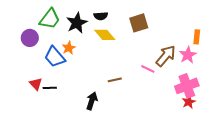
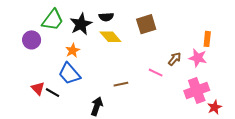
pink star: (188, 55) -> (198, 58), turned -30
brown arrow: (166, 56) -> (175, 59), size x0.6
blue trapezoid: (55, 57) -> (69, 74), moved
black line: (50, 88) -> (53, 93), turned 32
red star: (189, 102) -> (215, 107), moved

